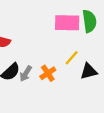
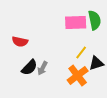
orange cross: (48, 73) -> (78, 76), moved, size x1.5

